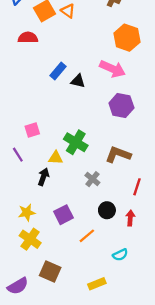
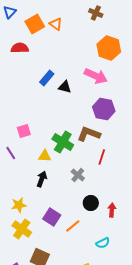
brown L-shape: (118, 155) -> (89, 134), moved
black arrow: (43, 177) -> (42, 179), moved
red line: (137, 187) -> (102, 157), moved
purple square: (63, 215) -> (52, 217), moved, turned -30

